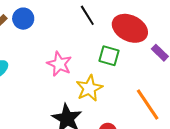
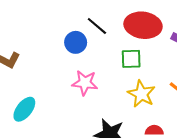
blue circle: (23, 19) -> (76, 42), moved
yellow star: (89, 88) -> (141, 94), moved

